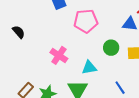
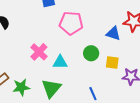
cyan triangle: (89, 67) -> (60, 62), moved

